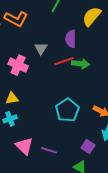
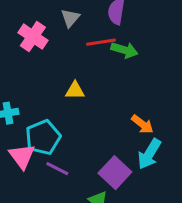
yellow triangle: (12, 98) -> (75, 91), moved
cyan pentagon: (67, 110) -> (43, 137), moved
purple square: (88, 146) -> (115, 173), size x1.5

